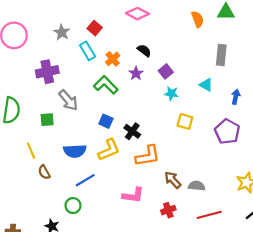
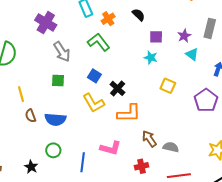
purple square: (166, 71) -> (156, 37), turned 32
purple cross: (47, 72) -> (46, 23), turned 35
purple star: (136, 73) -> (184, 36), moved
cyan star: (171, 94) -> (151, 58), moved
green square: (47, 120) -> (58, 80), moved
yellow L-shape: (109, 150) -> (94, 103), turned 75
blue semicircle: (75, 151) -> (55, 119), moved
blue line: (85, 180) -> (83, 162), moved, turned -60

